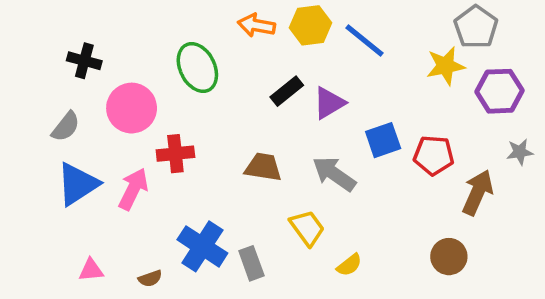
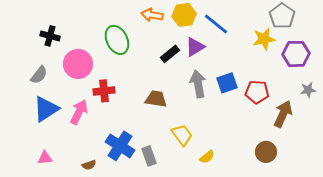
purple triangle: (329, 103) -> (195, 47), moved
gray arrow: (334, 174) -> (198, 84), moved, turned 44
pink triangle: (91, 270) -> (45, 158), moved

